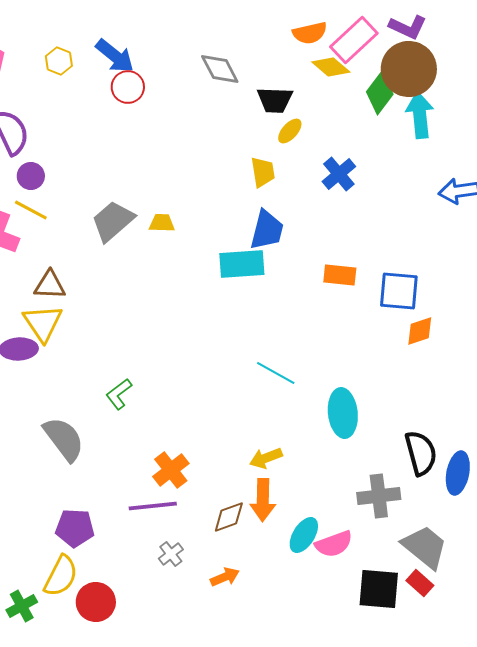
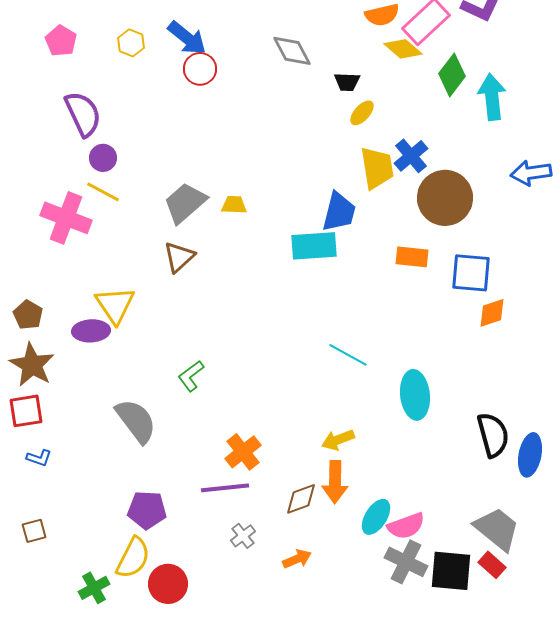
brown circle: (409, 69) -> (445, 198), moved
black trapezoid: (275, 100) -> (347, 82), size x0.7
yellow trapezoid: (263, 172) -> (377, 168), moved, size x1.4
brown triangle: (50, 285) -> (179, 257), moved, turned -44
gray cross: (379, 496) -> (406, 562), moved, turned 33

